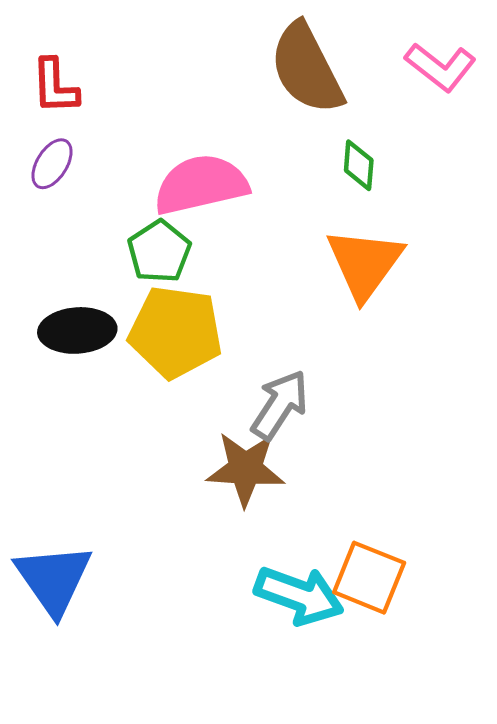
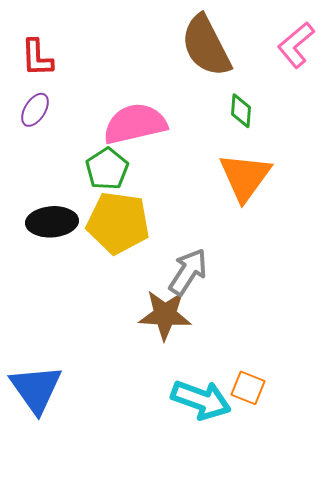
pink L-shape: (441, 67) -> (296, 45), turned 102
orange square: (369, 578) -> (248, 388), size x0.7

